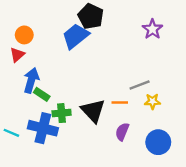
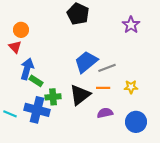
blue trapezoid: (76, 36) -> (86, 62), moved
red triangle: (17, 55) -> (15, 47), turned -32
gray line: (140, 85) -> (107, 68), moved
black triangle: (93, 111) -> (80, 95), turned 35
purple semicircle: (122, 132) -> (105, 113), turned 56

